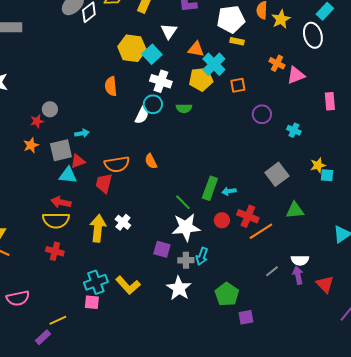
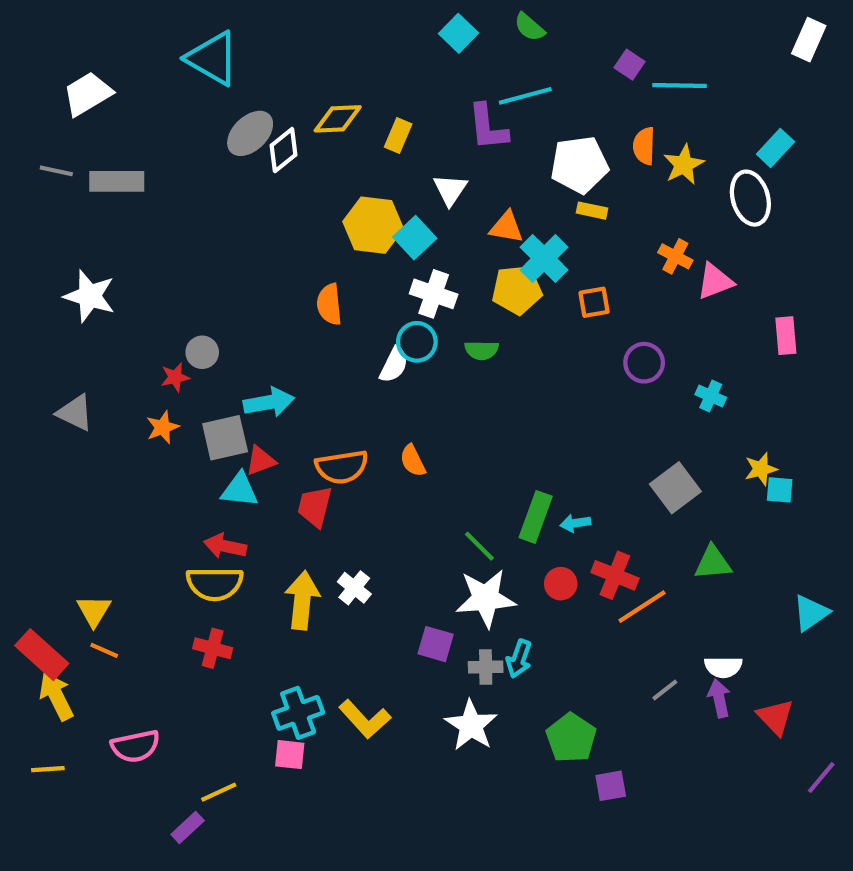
cyan arrow: (82, 133) -> (269, 402), size x1.6

